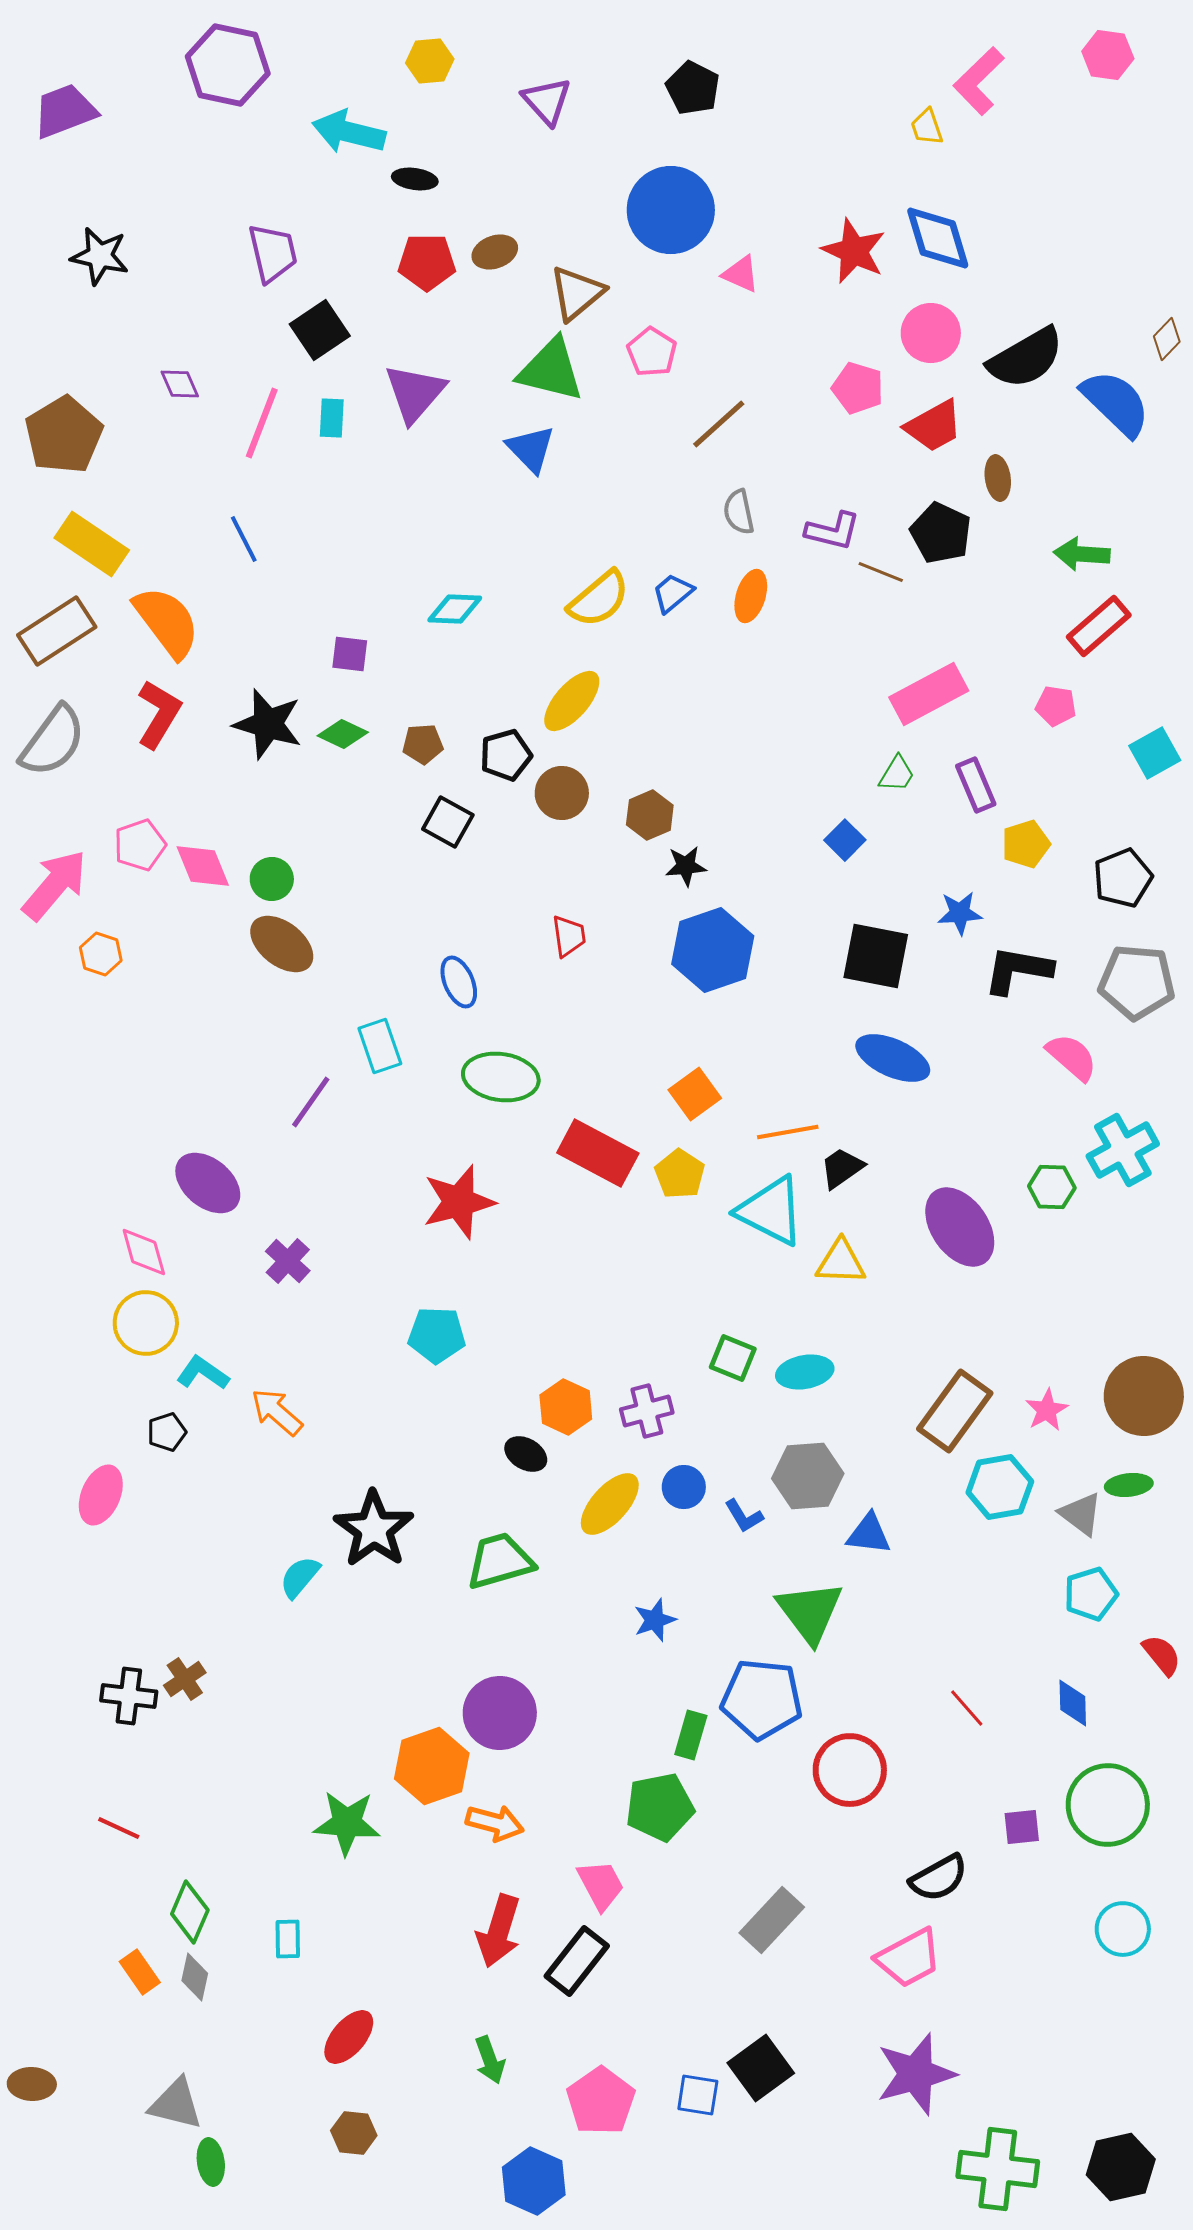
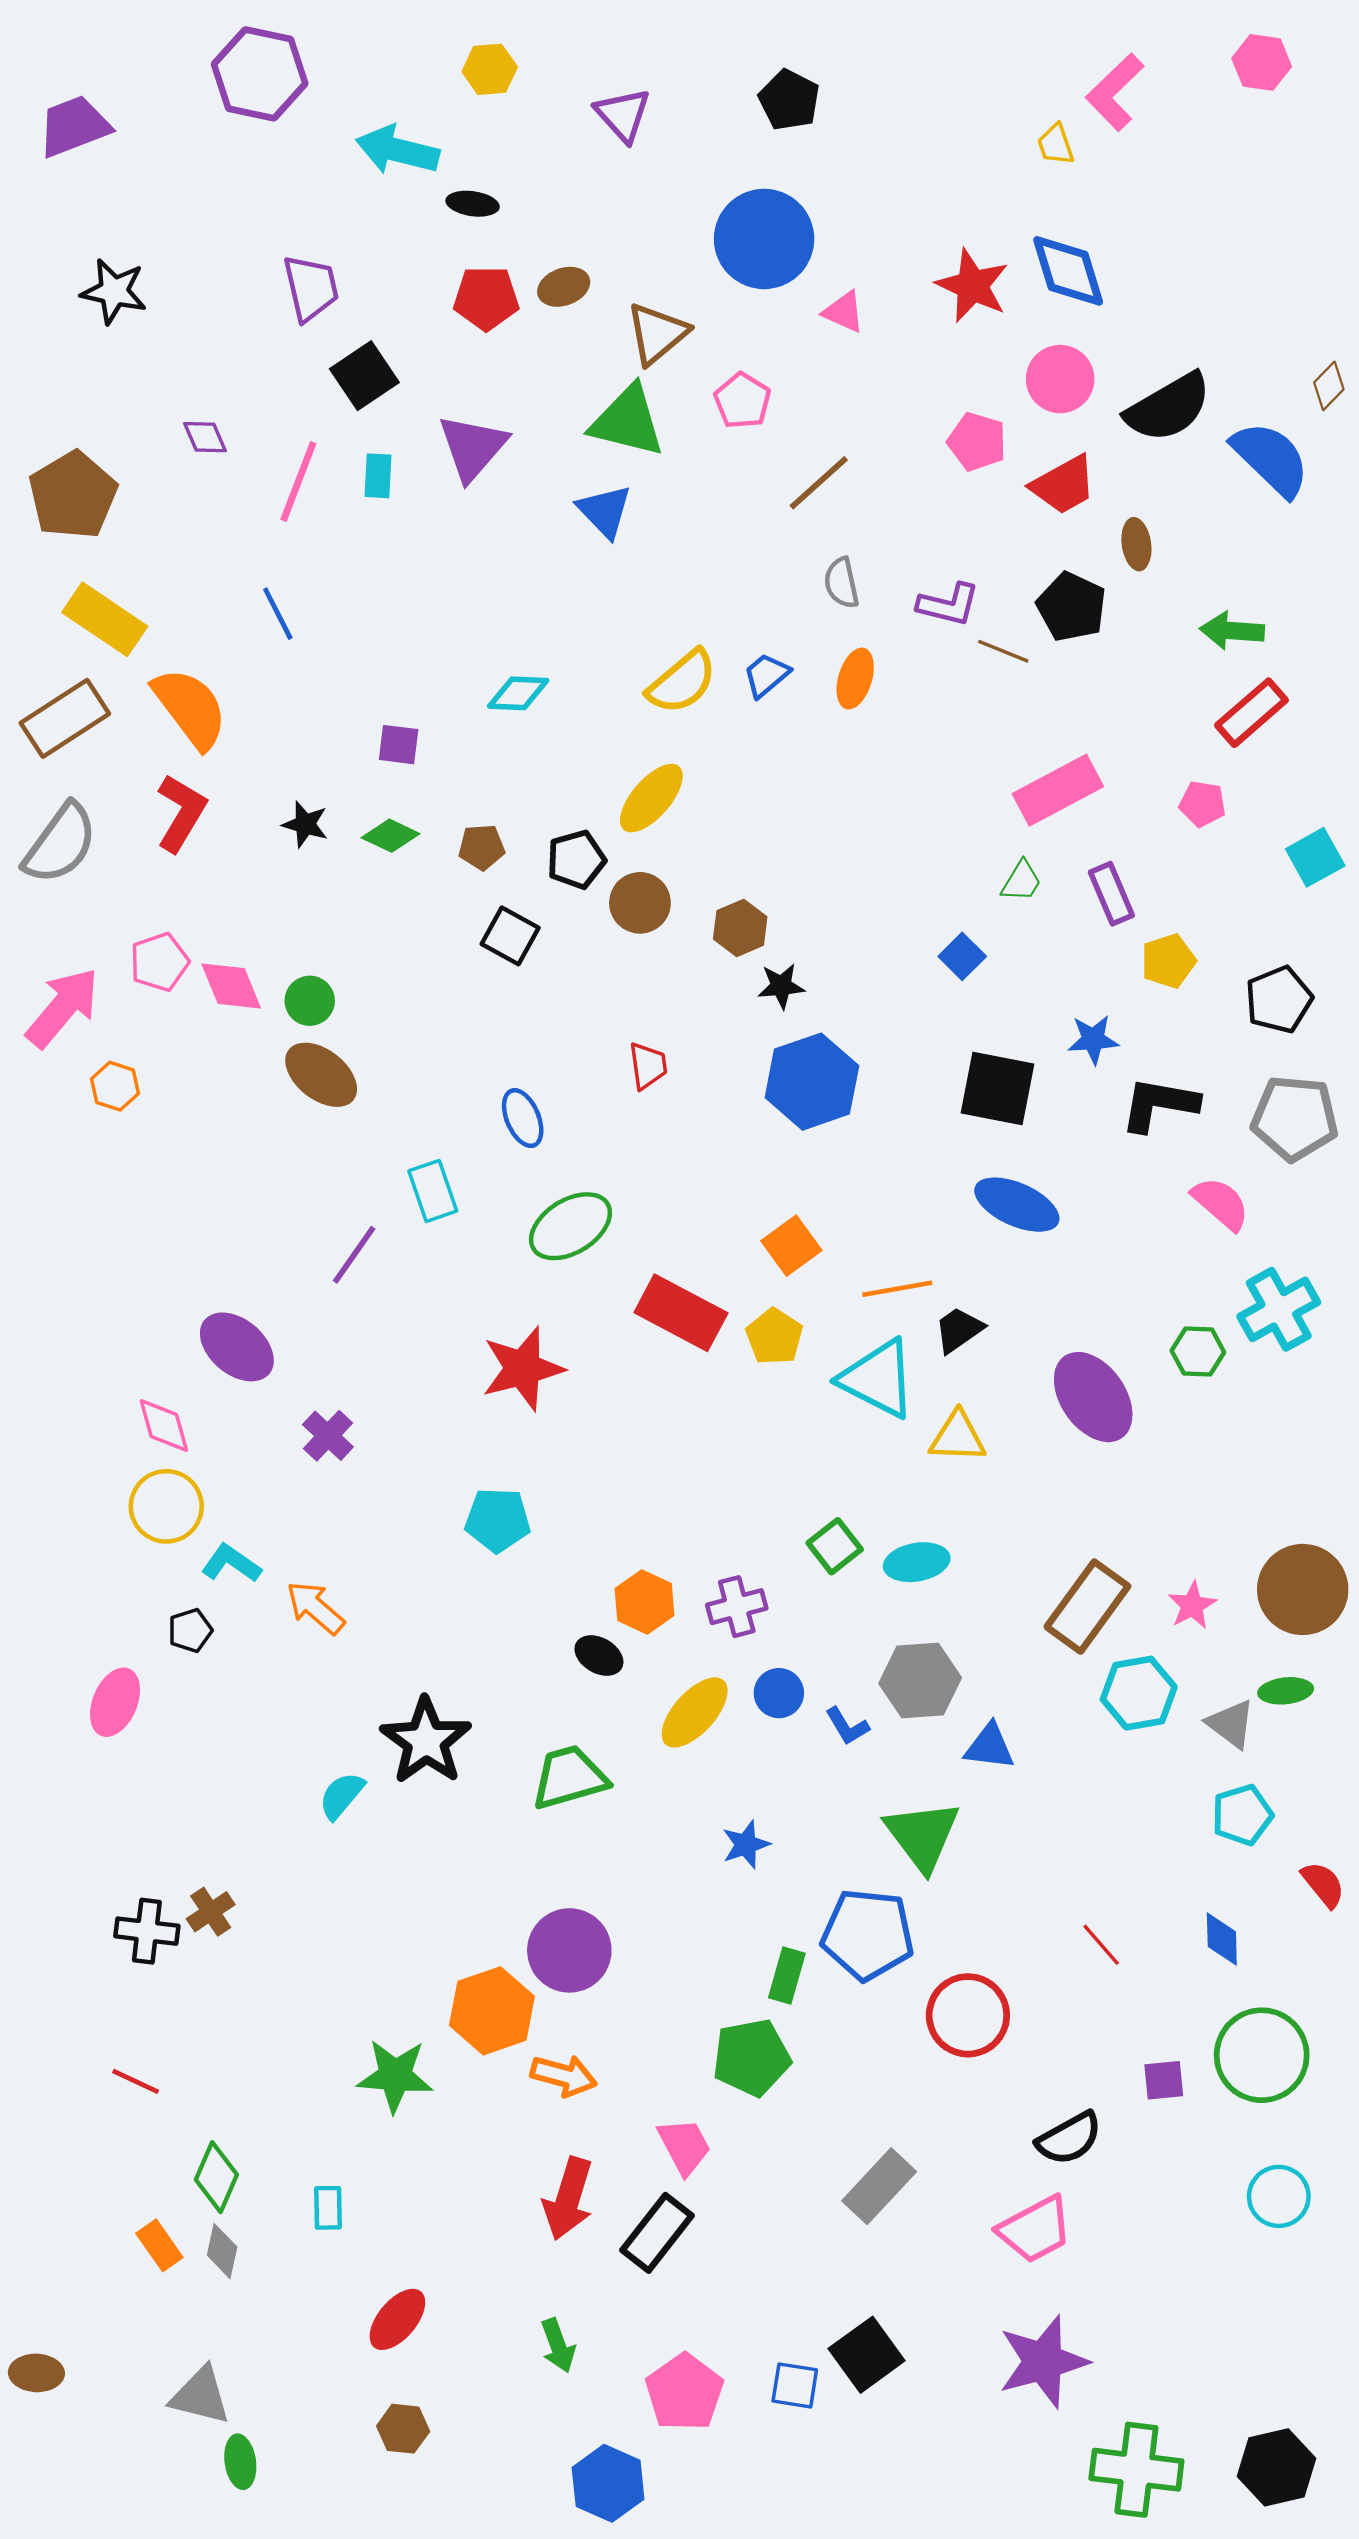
black star: (268, 724) -> (305, 824), size x0.6
green ellipse: (501, 1077) -> (570, 1226), turned -40
green square: (733, 1358) -> (835, 1546), turned 30

